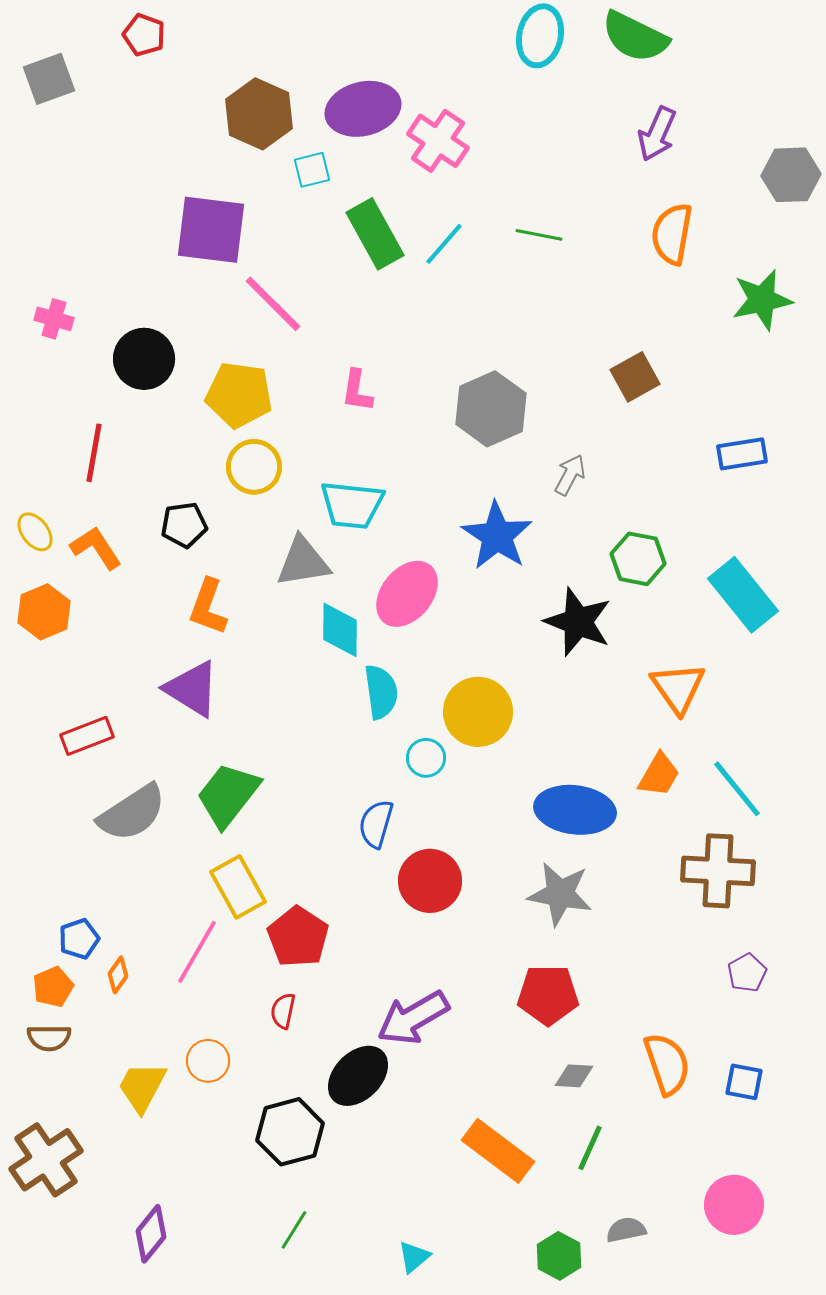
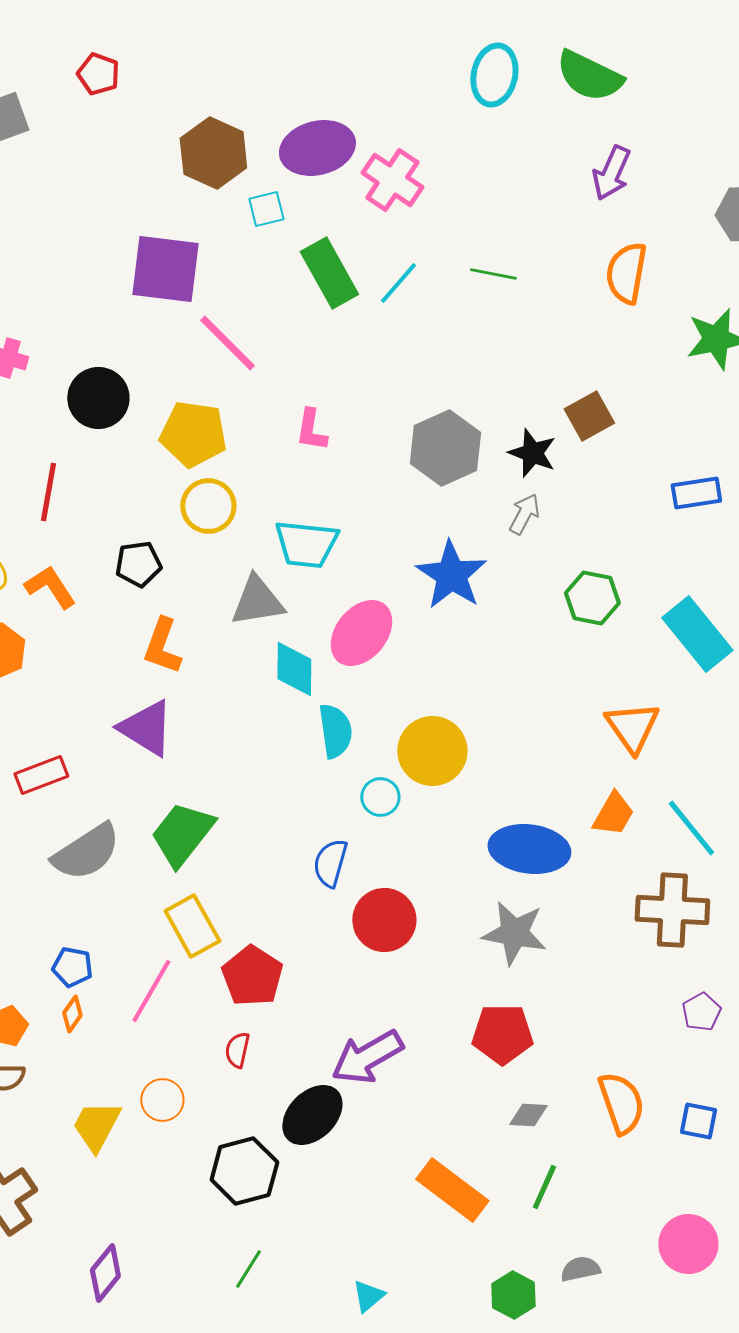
black star: (578, 622) -> (532, 453), moved, size x0.7
blue pentagon: (79, 939) -> (72, 967), moved, turned 30

